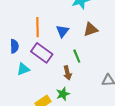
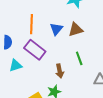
brown triangle: (91, 29) -> (76, 30), moved
green line: (77, 56) -> (79, 58), moved

